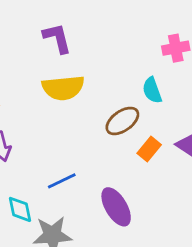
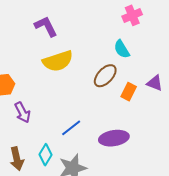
purple ellipse: (116, 207) -> (114, 138), turned -56
cyan diamond: (20, 209) -> (46, 155), turned 55

